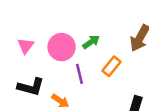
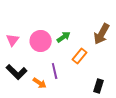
purple line: (80, 74) -> (55, 71), moved
black L-shape: (31, 87) -> (17, 72), turned 30

